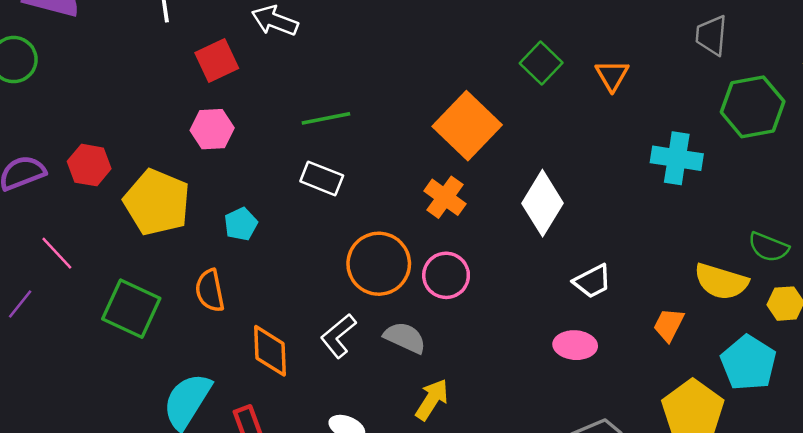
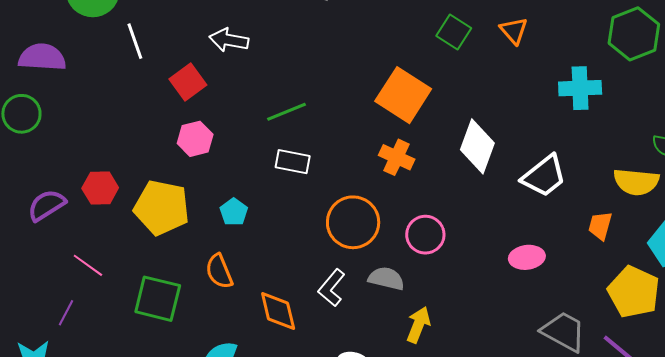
pink circle: (446, 275) -> (425, 235), moved
white trapezoid: (592, 281) -> (544, 176), moved, size x1.4

